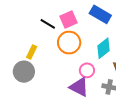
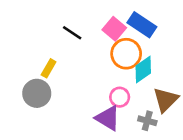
pink square: (69, 19) -> (114, 29), moved, turned -30
orange circle: (69, 43) -> (126, 54), moved

